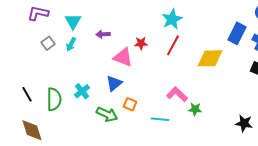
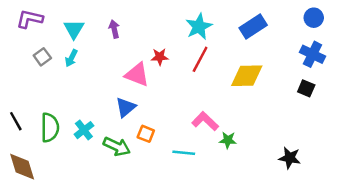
blue rectangle: (237, 33) -> (253, 27), moved, turned 30
purple arrow: (103, 34) -> (114, 29), moved, turned 80
cyan cross: (82, 91) -> (84, 130), moved

